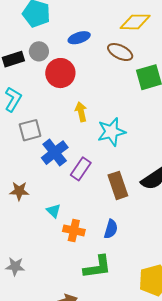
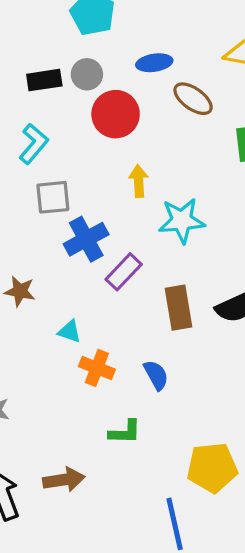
brown ellipse: (120, 52) -> (193, 99), moved
cyan triangle: (54, 211) -> (70, 331), turned -35
blue semicircle: (111, 229) -> (156, 375), turned -54
green L-shape: (97, 267) -> (125, 432), size x0.7

